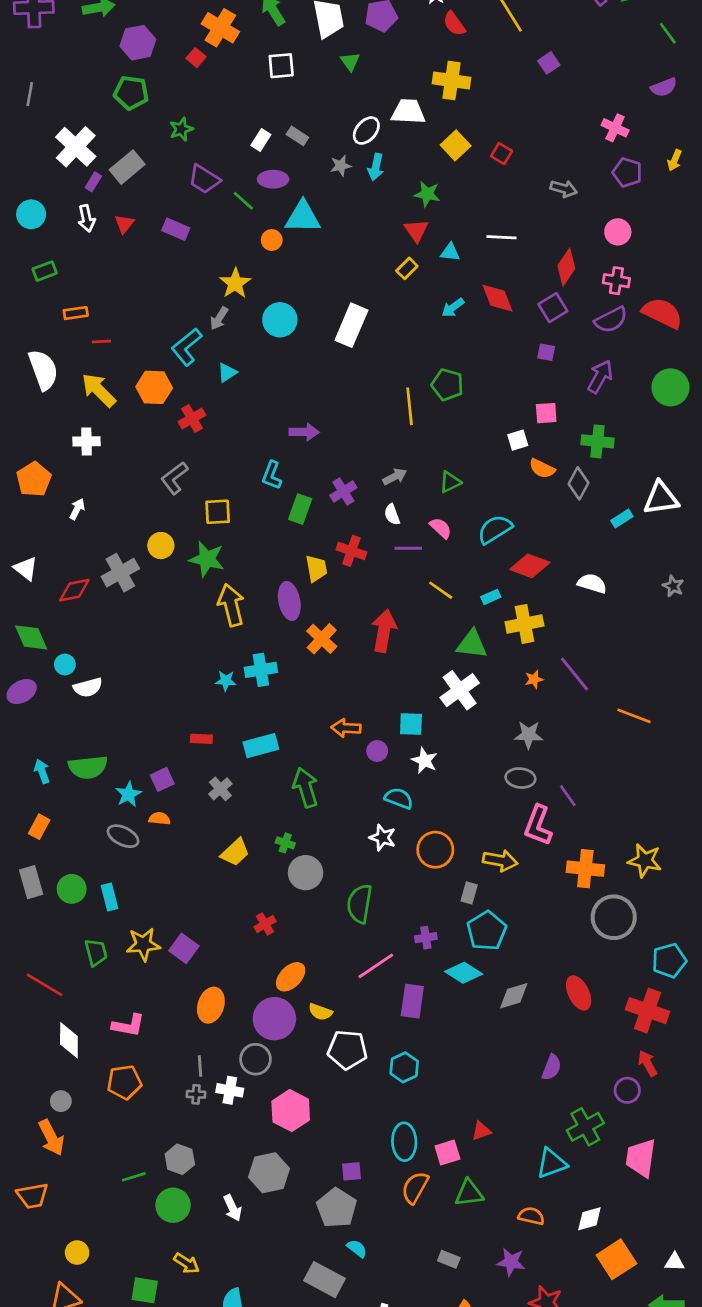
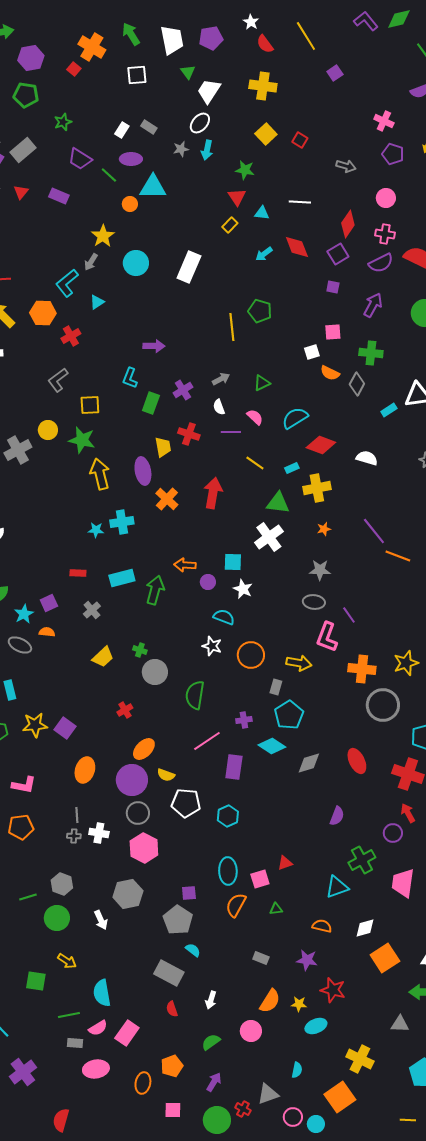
white trapezoid: (408, 112) -> (209, 91), moved, turned -60
purple line: (575, 674) -> (374, 531), moved
green arrow: (306, 788) -> (155, 590), moved, turned 32
yellow star: (645, 861) -> (406, 663), turned -30
gray circle: (255, 1059) -> (138, 813), moved
green triangle: (469, 1193) -> (276, 909), size x0.6

